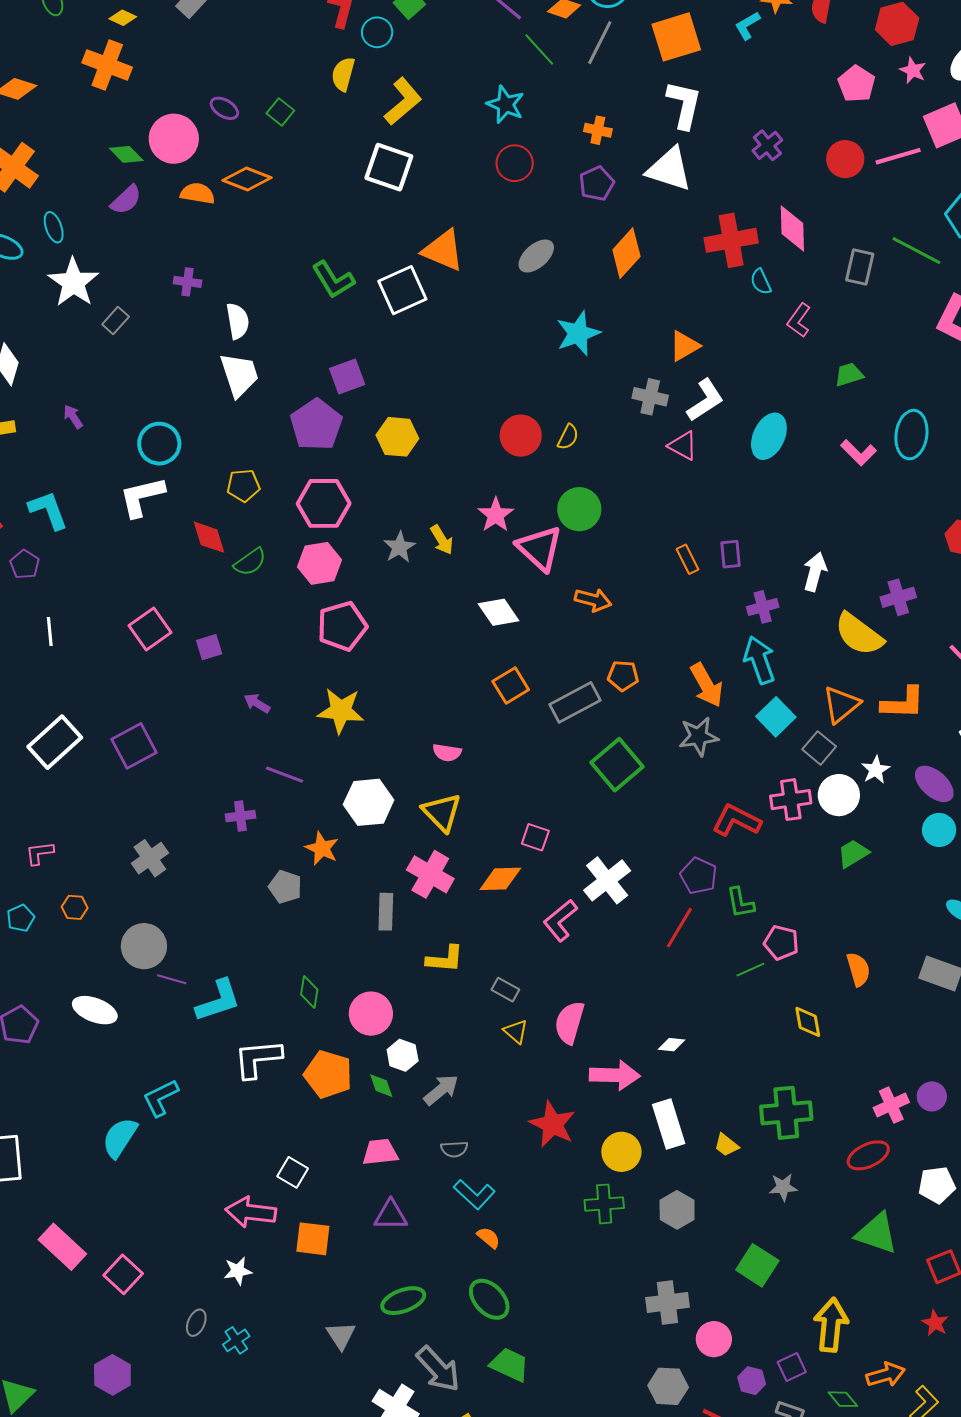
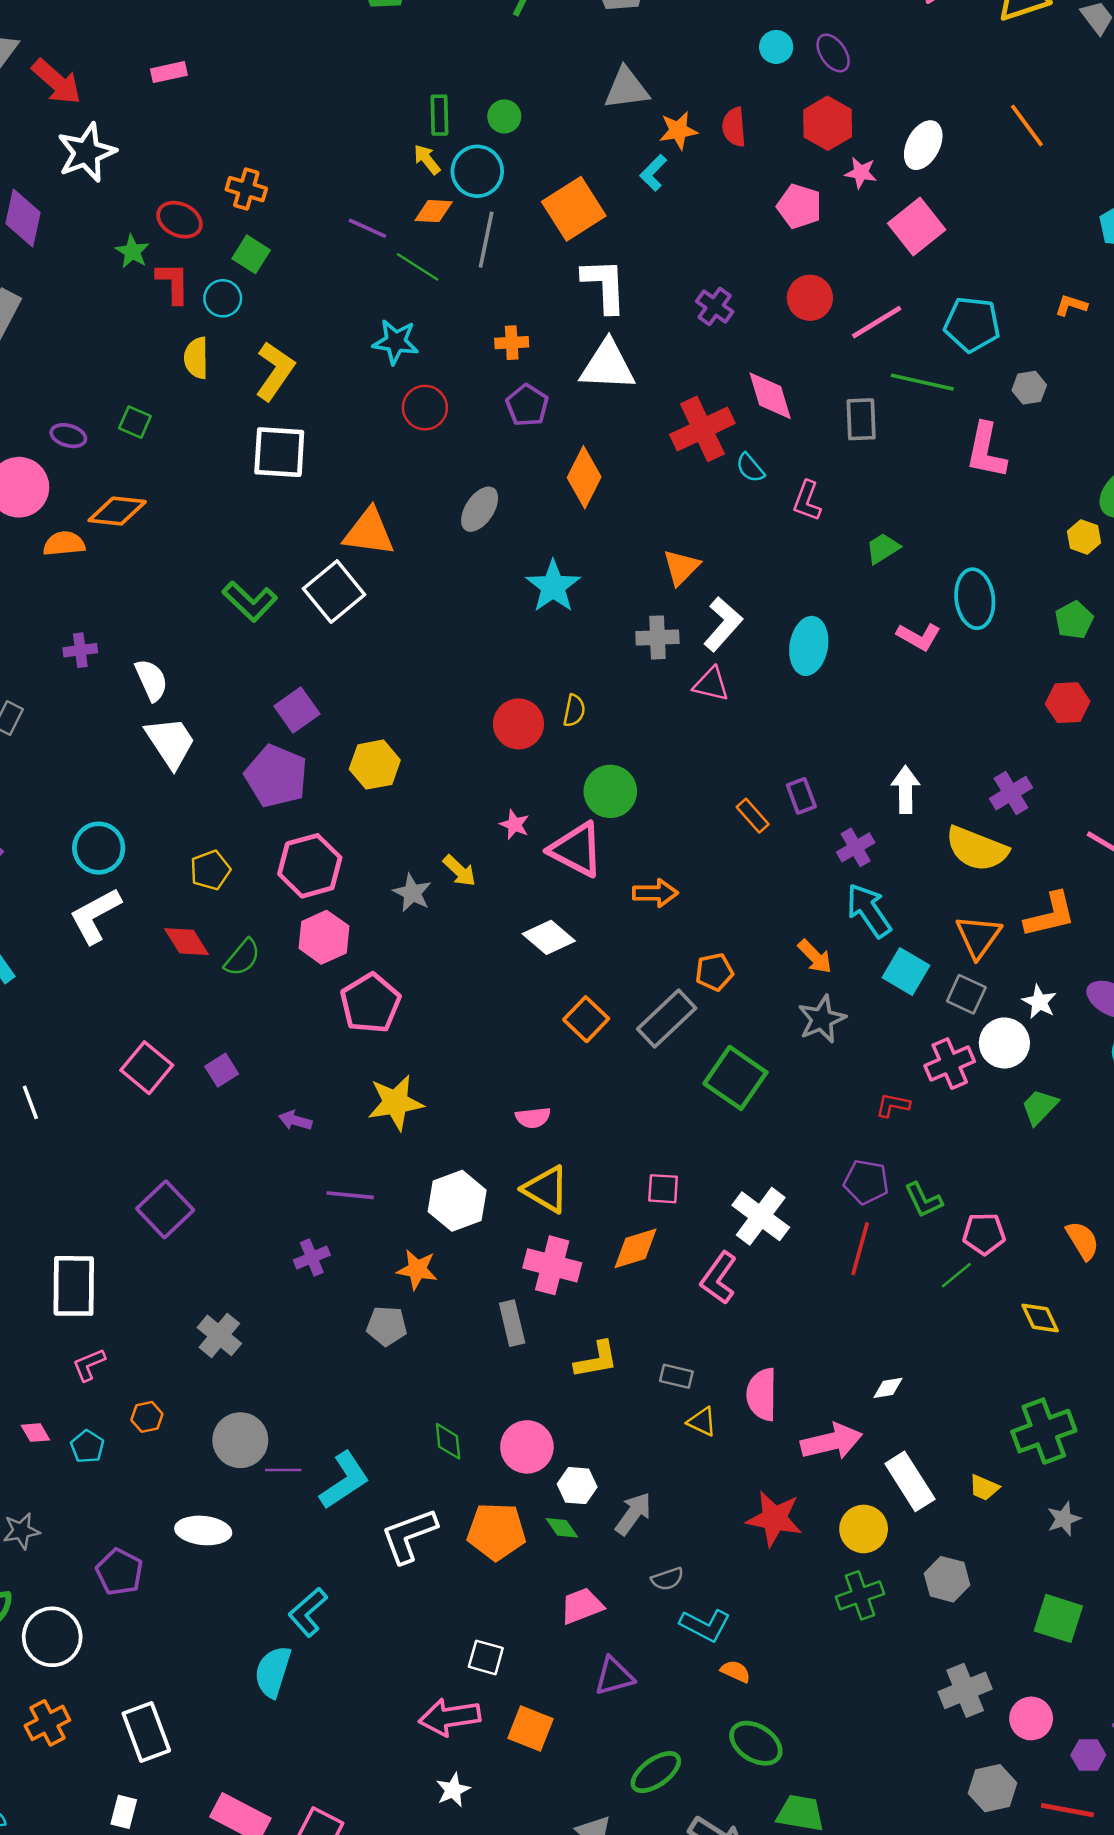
pink line: (898, 156) -> (877, 322), moved
pink star: (496, 515) -> (514, 825), size x0.7
orange arrow: (707, 685) -> (815, 957), size x0.7
white rectangle: (55, 742) -> (74, 1286), moved, turned -32
red L-shape: (736, 820) -> (893, 1105), size x0.6
orange square: (313, 1239) -> (531, 1729), turned 30

